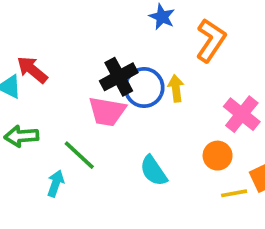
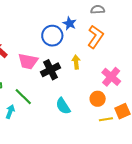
black cross: (119, 77) -> (51, 70), moved
blue circle: (144, 88) -> (52, 36), moved
pink trapezoid: (107, 111) -> (28, 61), moved

